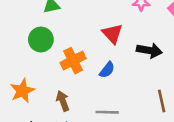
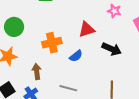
red triangle: (112, 34) -> (87, 29), turned 42
green circle: (41, 40) -> (14, 27), moved

